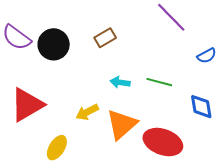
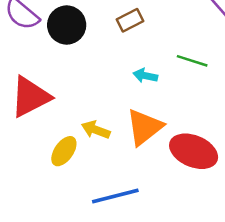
green line: (159, 82) -> (192, 61), moved
yellow arrow: (87, 112) -> (96, 130), moved, turned 45

